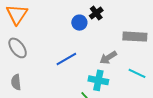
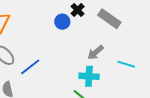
gray rectangle: (135, 37) -> (109, 19), moved, turned 40
blue line: (66, 59) -> (30, 67), moved

